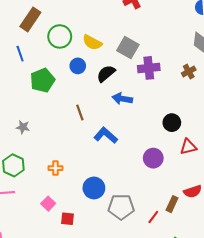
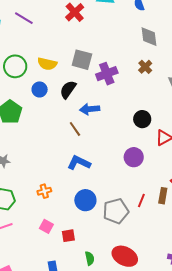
brown line: (80, 112) -> (75, 129), moved
blue L-shape: (106, 135) -> (79, 163), moved
red line: (153, 217) -> (141, 200), moved

